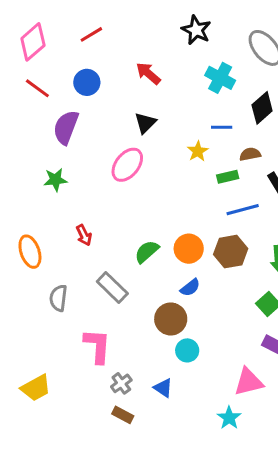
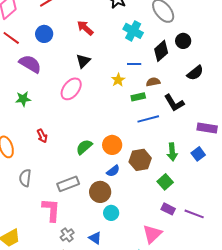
purple semicircle: (66, 127) -> (30, 64), turned 100
brown hexagon: (231, 252) -> (140, 160), moved
gray rectangle: (112, 288) -> (68, 184), moved, turned -65
pink triangle: (249, 382) -> (152, 234), turned -30

